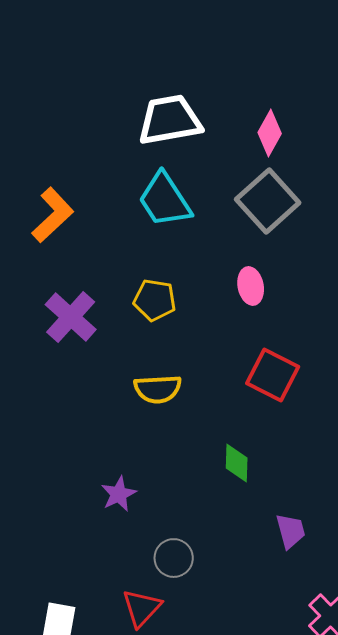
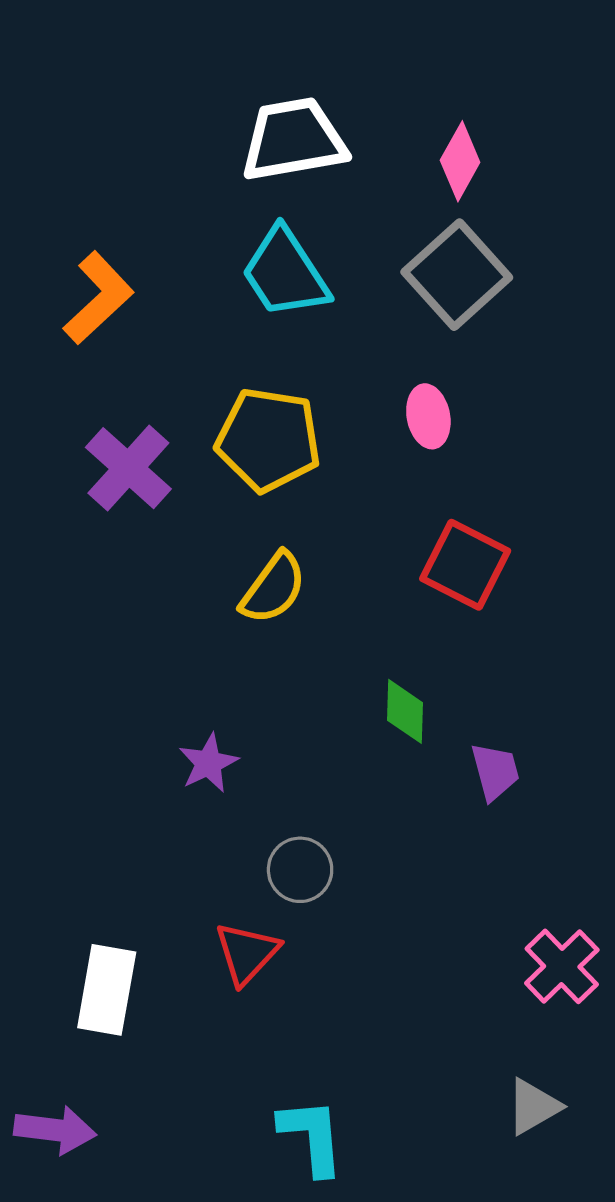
yellow pentagon: (155, 300) -> (268, 440), size x1.5
yellow semicircle: (158, 389) -> (273, 588), turned -51
purple trapezoid: (291, 531) -> (495, 771), moved

